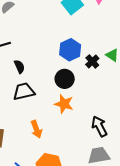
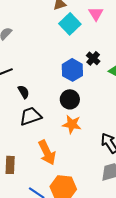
black cross: (92, 61) -> (93, 58), moved
orange arrow: (36, 129) -> (47, 153), size x1.4

